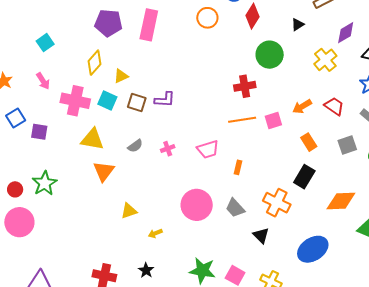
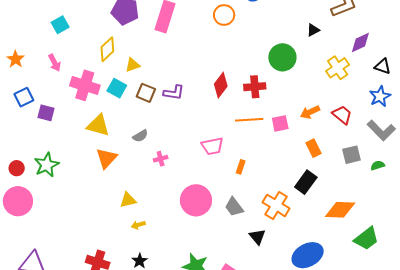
red diamond: (252, 16) -> (221, 85), moved
pink cross: (168, 149) -> (161, 159), moved
yellow arrow: (155, 233) -> (138, 225), moved

